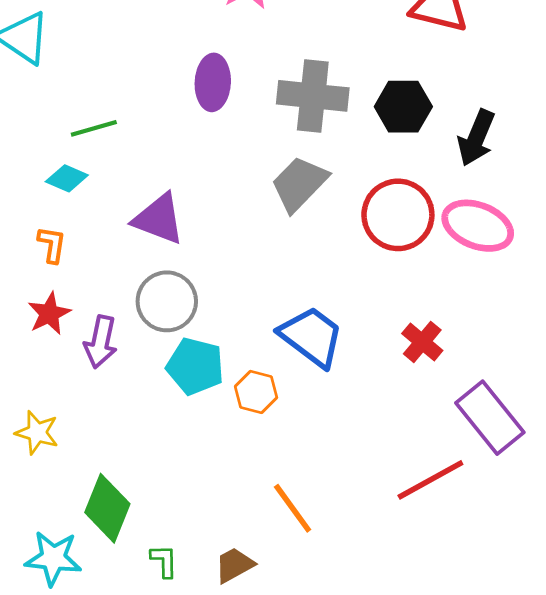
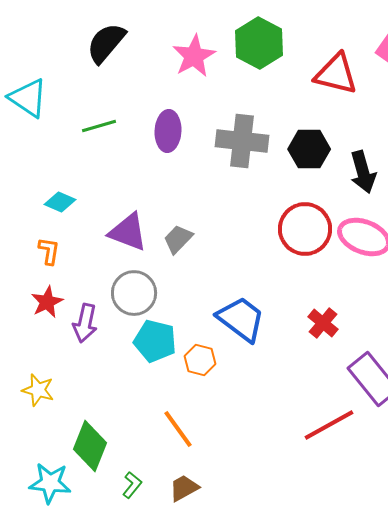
green line: (94, 128) -> (99, 126), moved
black arrow: (476, 138) -> (363, 172), turned -39
gray trapezoid: (299, 184) -> (178, 239), moved, size x0.7
orange line: (293, 508) -> (178, 429), moved
green L-shape: (164, 561) -> (132, 485), turned 40

